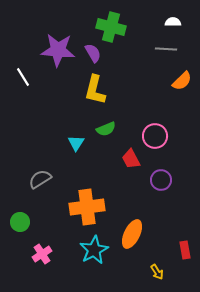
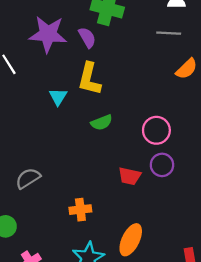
cyan triangle: (76, 143) -> (58, 97), moved
red trapezoid: (131, 159) -> (130, 176), moved, turned -50
purple circle: (161, 180) -> (162, 165), moved
orange cross: (87, 207) -> (80, 210), size x0.6

